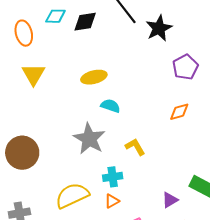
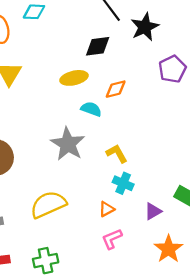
black diamond: (85, 22) -> (98, 46), moved
orange diamond: (179, 112) -> (116, 89), moved
cyan cross: (113, 177) -> (123, 183), moved, turned 30
orange triangle: (112, 201) -> (107, 209), moved

